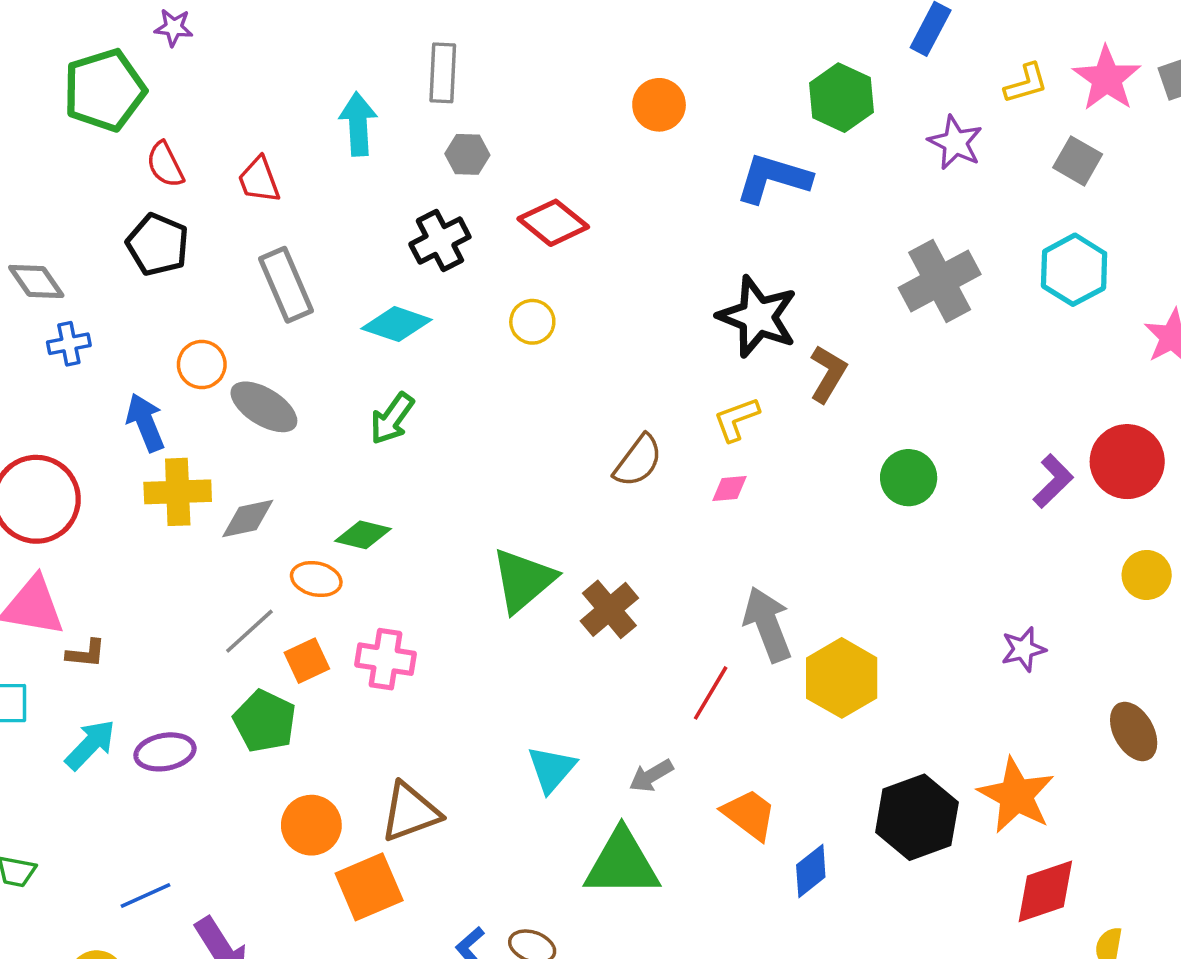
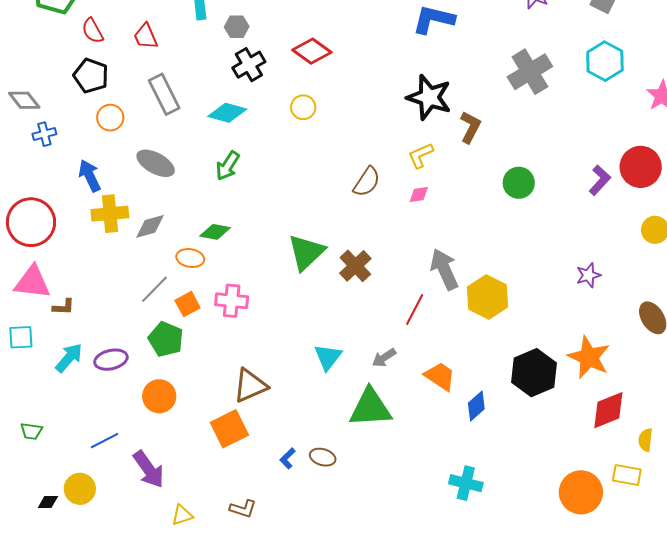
gray hexagon: (467, 154) -> (237, 27), moved
orange circle: (202, 365) -> (110, 118), moved
orange circle: (311, 825) -> (159, 396), moved

